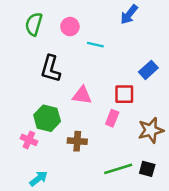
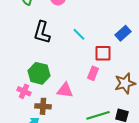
cyan line: (95, 45) -> (79, 34), moved, turned 32
pink triangle: (82, 95) -> (65, 90), moved
brown cross: (77, 141) -> (43, 106), moved

